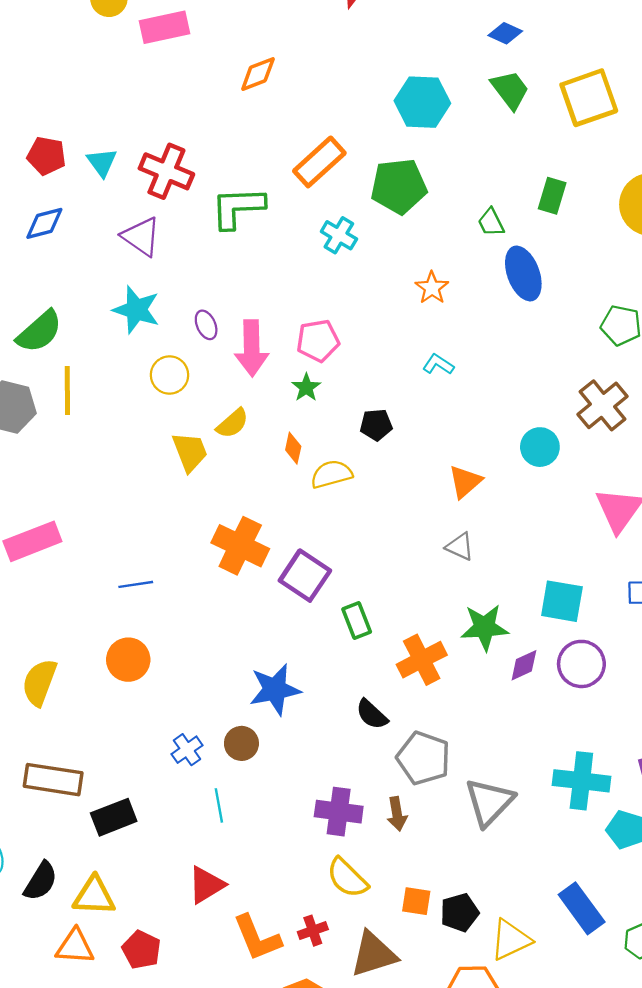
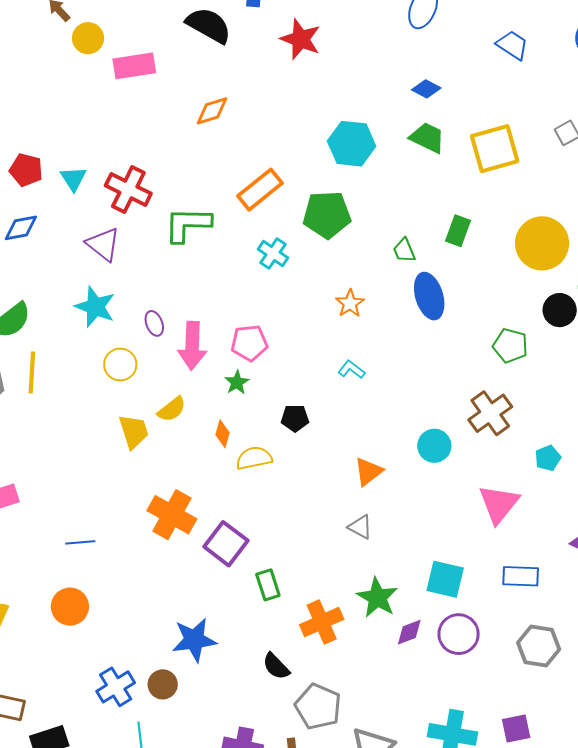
green trapezoid: (510, 90) -> (427, 138), turned -30
green star: (485, 627) -> (377, 598), turned 30
blue cross: (187, 750) -> (116, 687), size x1.4

